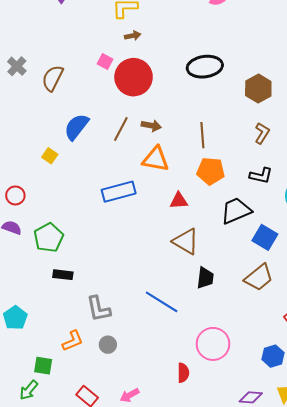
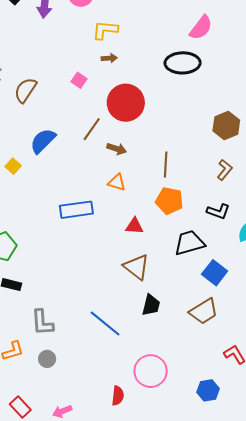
black ellipse: (205, 67) -> (183, 63), moved
red circle: (134, 77) -> (126, 103), moved
brown line: (121, 129) -> (92, 129), moved
orange triangle: (156, 159) -> (117, 182), size x0.7

